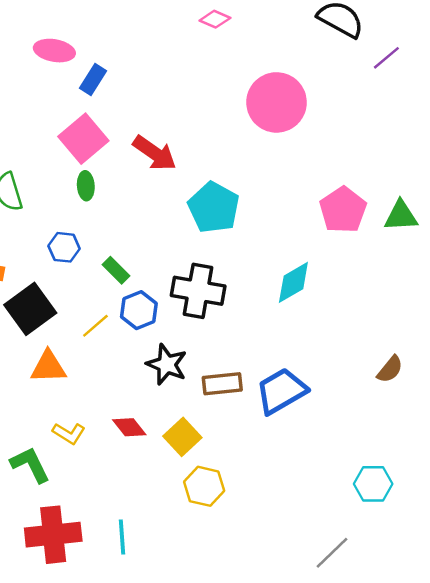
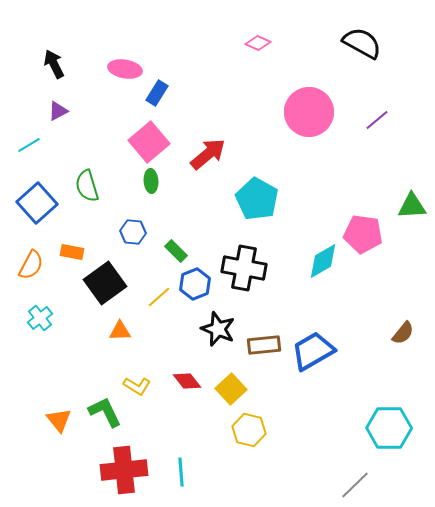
purple line: (386, 58) -> (377, 120), moved
red arrow: (155, 153) -> (208, 154), turned -75
pink pentagon: (343, 210) -> (363, 234), moved, turned -30
orange triangle: (48, 367) -> (120, 331), size x0.7
cyan hexagon: (373, 484) -> (389, 428), size x1.4

